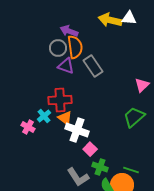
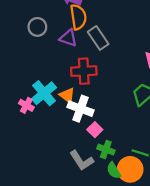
gray circle: (58, 48) -> (37, 27), moved
red cross: (60, 100) -> (84, 71), moved
cyan cross: (44, 116) -> (44, 93), size x1.6

